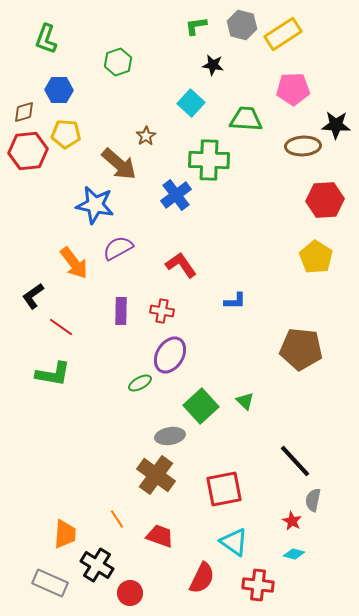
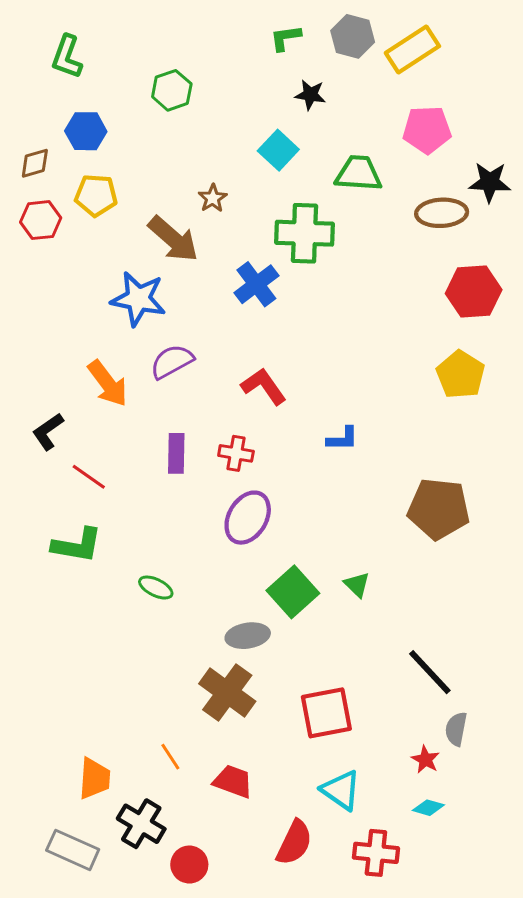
red hexagon: (28, 151) -> (41, 220), size x0.7
green ellipse: (140, 383) -> (156, 588), moved, turned 55

